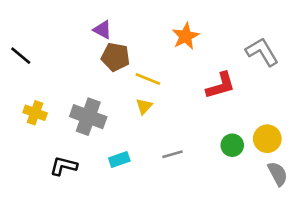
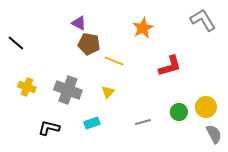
gray L-shape: (262, 52) -> (203, 20), moved
yellow triangle: (144, 106) -> (108, 92), moved
gray line: (173, 154) -> (143, 122), moved

